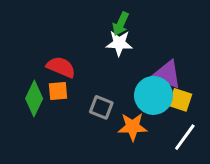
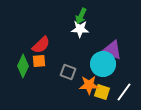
red semicircle: (61, 67) -> (41, 45), turned 114
yellow square: (180, 100) -> (102, 92), moved

